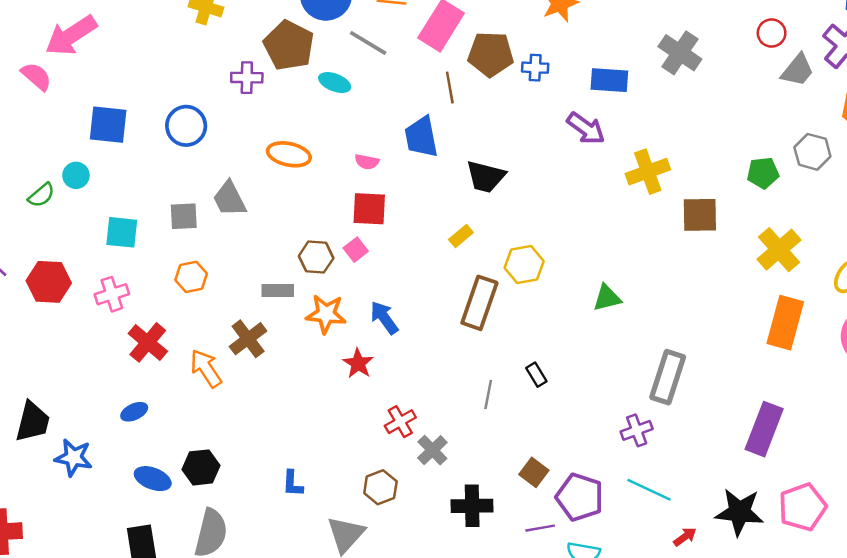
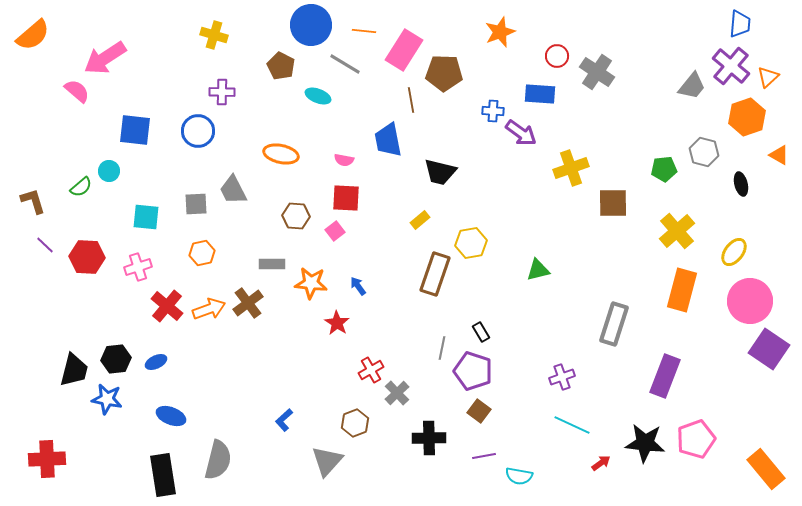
red circle: (772, 33) -> (557, 56), moved
brown pentagon: (289, 45) -> (281, 66), size x0.7
blue cross: (535, 68) -> (493, 111), moved
purple cross: (247, 78) -> (222, 92), moved
brown hexagon: (316, 257) -> (296, 216), moved
blue arrow: (384, 318) -> (358, 286), size x0.7
orange arrow: (206, 368) -> (209, 309), moved, turned 104
gray rectangle: (668, 377) -> (614, 324), moved
black hexagon: (201, 467) -> (116, 359), moved
blue L-shape: (293, 484) -> (284, 420), turned 45
purple pentagon: (580, 497) -> (473, 371), moved

